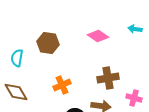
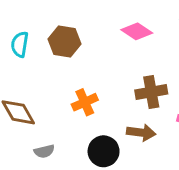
cyan semicircle: (17, 58) -> (20, 44), moved

